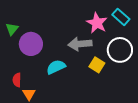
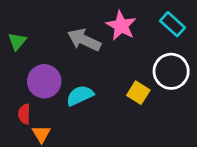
pink star: (97, 23) -> (121, 26), moved
purple circle: (31, 44) -> (44, 81), moved
gray arrow: (80, 44) -> (84, 40), moved, turned 30

